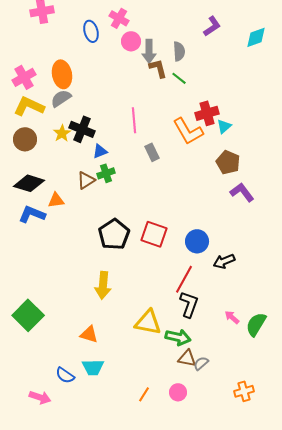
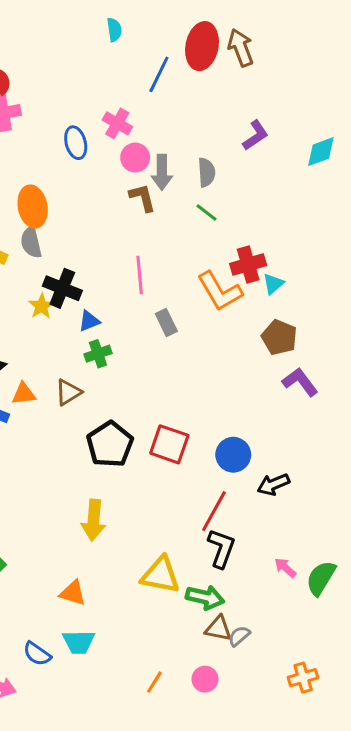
brown L-shape: (158, 68) -> (143, 198), moved
gray semicircle: (61, 98) -> (31, 242), turned -70
yellow star: (62, 133) -> (42, 306), moved
brown triangle: (86, 180) -> (68, 392), moved

